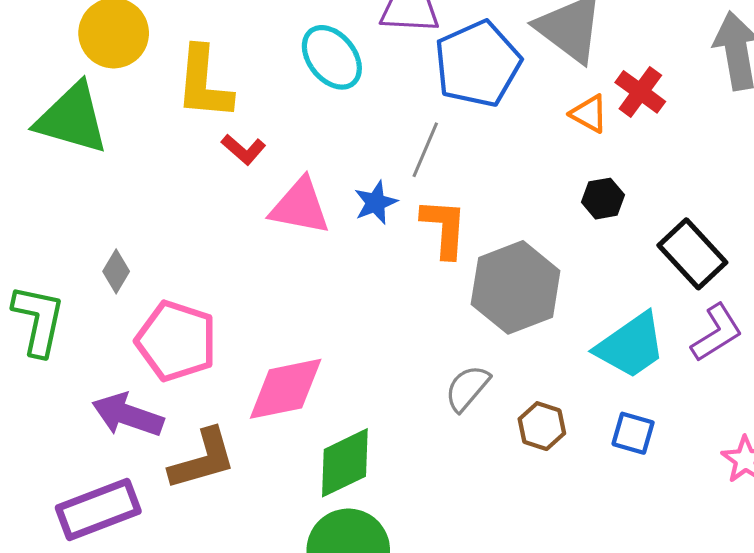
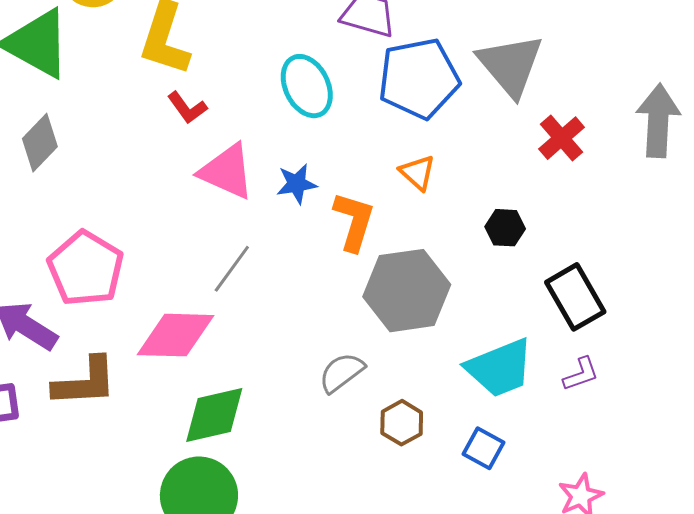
cyan ellipse: (332, 57) -> (307, 86), moved
orange triangle: (589, 114) -> (417, 173), moved
gray line: (425, 150) -> (232, 269), moved
gray diamond: (116, 271) -> (40, 143), moved, size x1.4
purple L-shape: (717, 333) -> (581, 374), size x0.7

